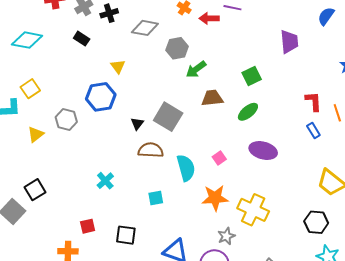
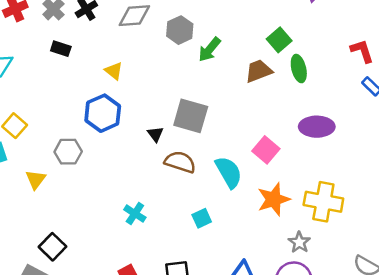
brown trapezoid: (212, 98) -> (259, 71), moved
green ellipse: (248, 112) -> (299, 69), moved, turned -50
brown semicircle: (151, 150) -> (180, 162), turned 30
pink square: (219, 158) -> (266, 150), size x1.5

